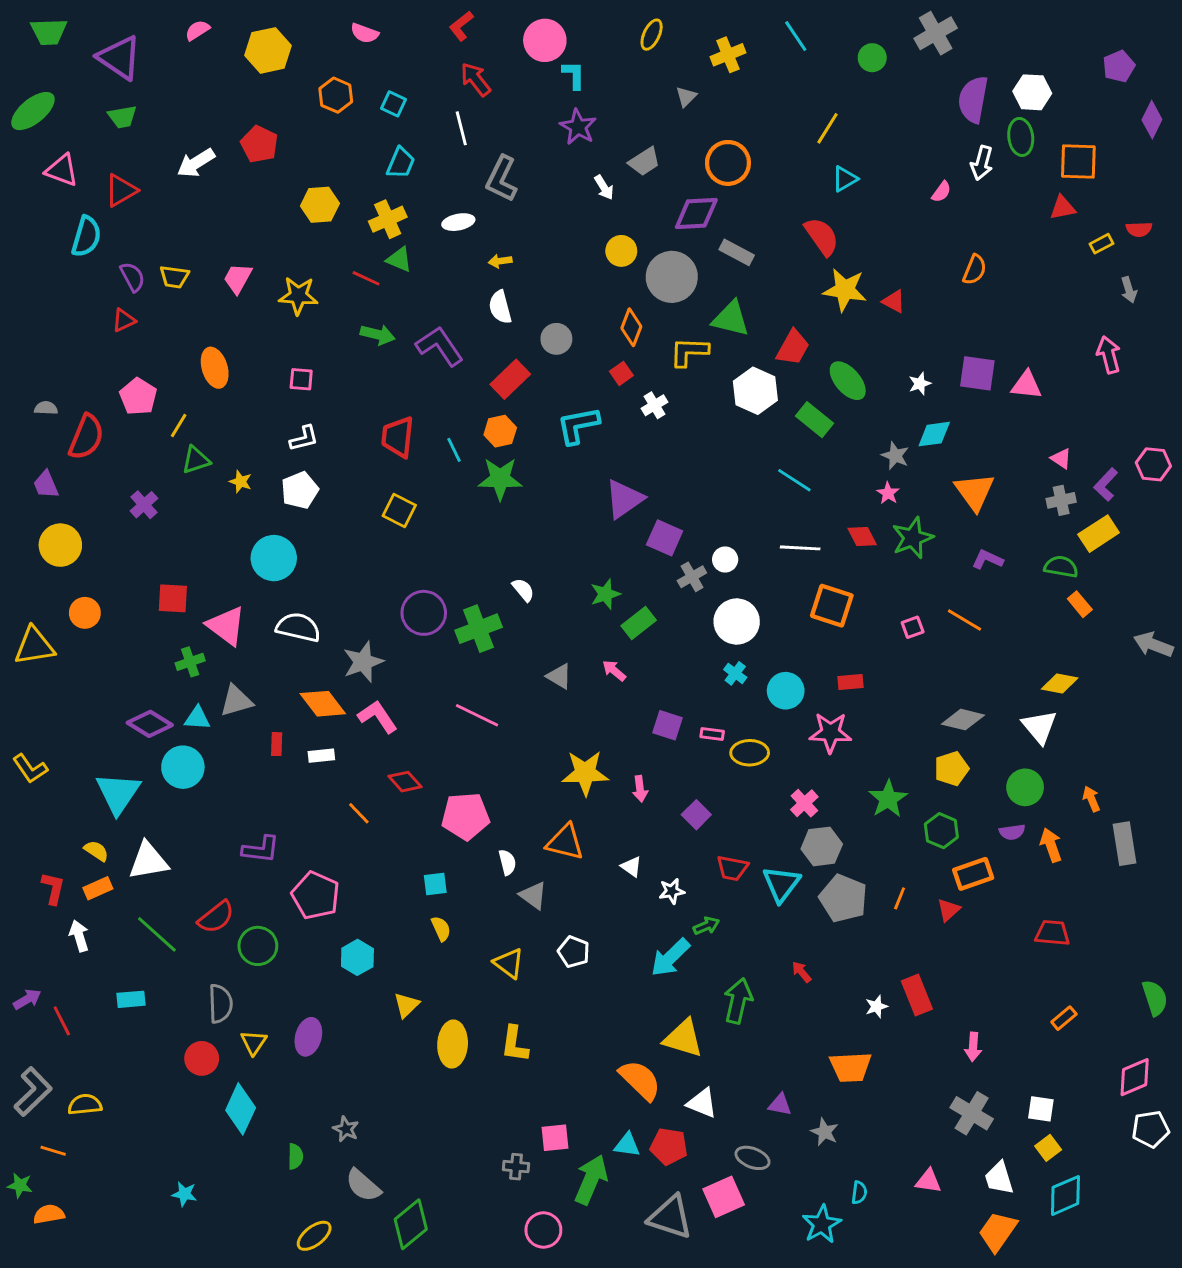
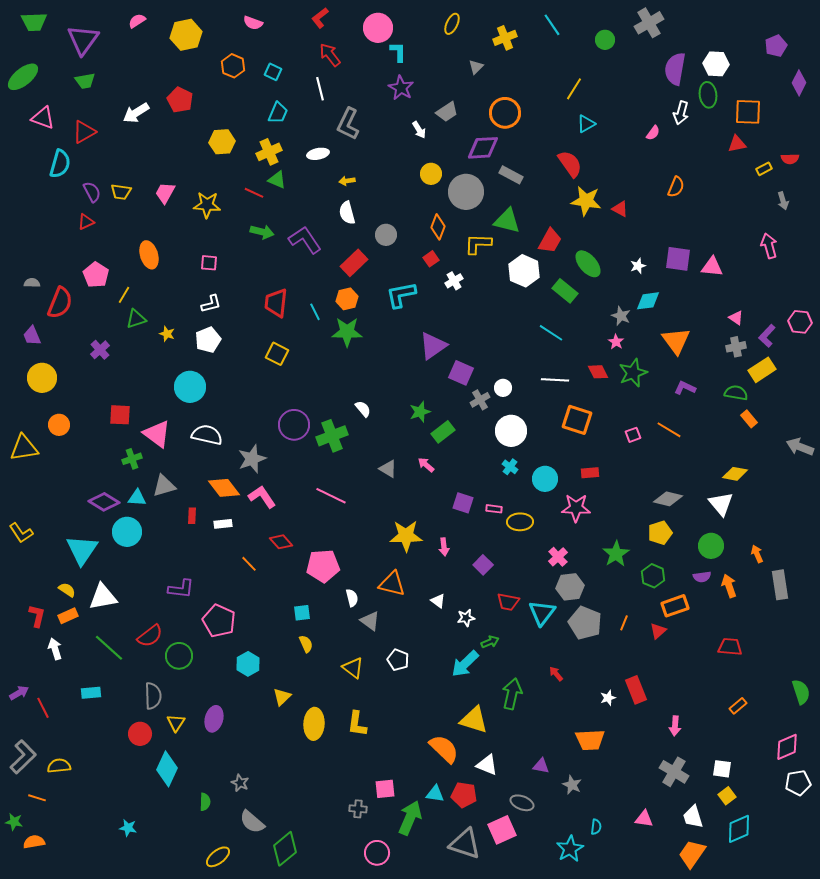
purple triangle: (119, 58) -> (83, 40), turned 32

